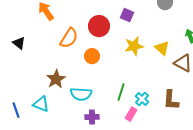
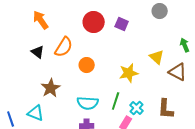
red circle: (99, 26) -> (94, 22), moved
black triangle: (19, 43) -> (38, 52), moved
yellow star: (134, 46) -> (129, 73), moved
cyan semicircle: (81, 94) -> (88, 103), moved

